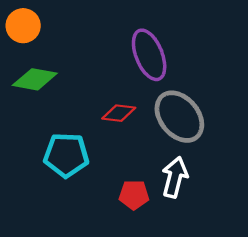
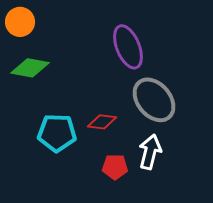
red diamond: (119, 113) -> (102, 122), moved

